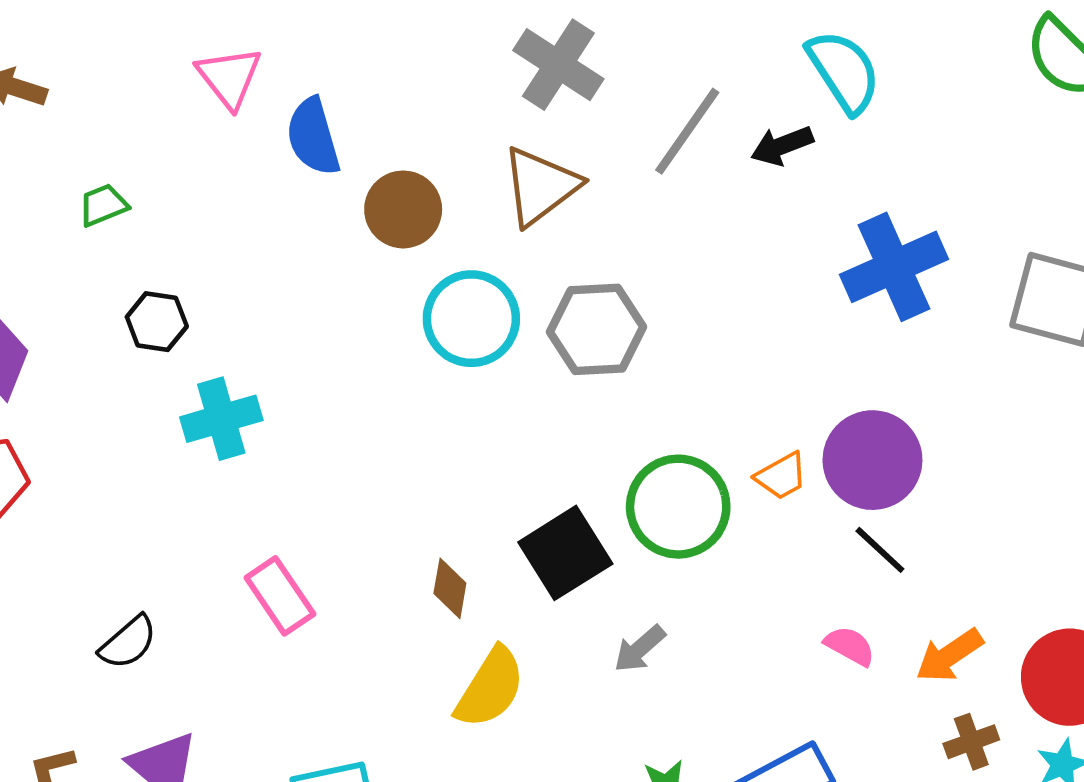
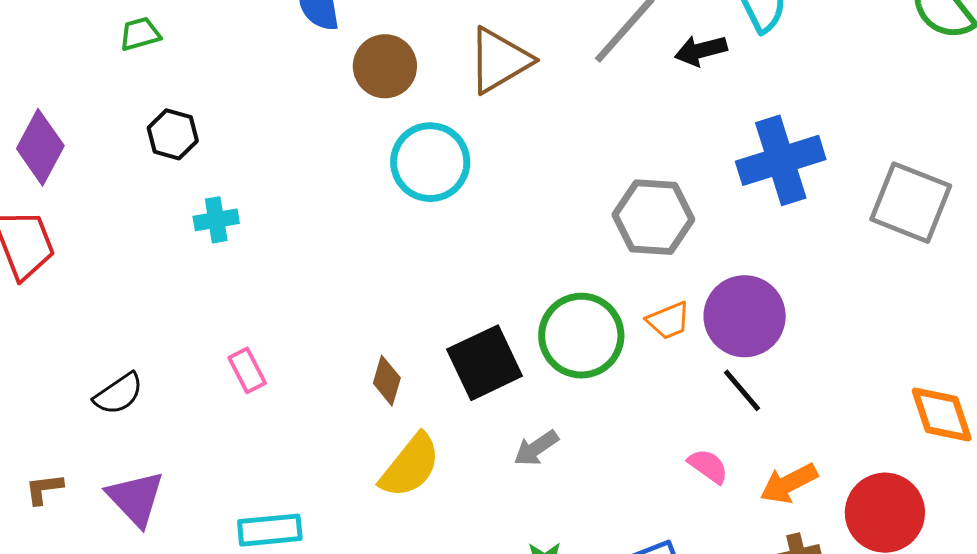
gray hexagon: (596, 329) -> (653, 217), moved
cyan cross: (221, 419) -> (216, 220), size x0.7
pink rectangle: (280, 596) -> (247, 370), size x0.7

